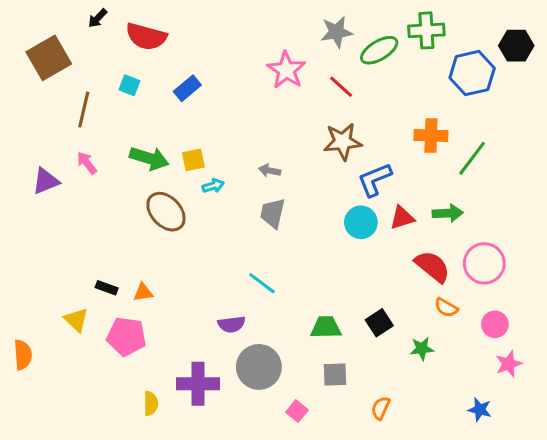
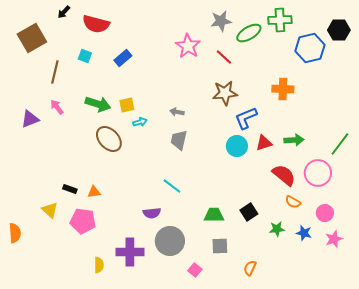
green line: (472, 158) -> (340, 144), moved
blue star: (480, 410) -> (304, 233), moved

